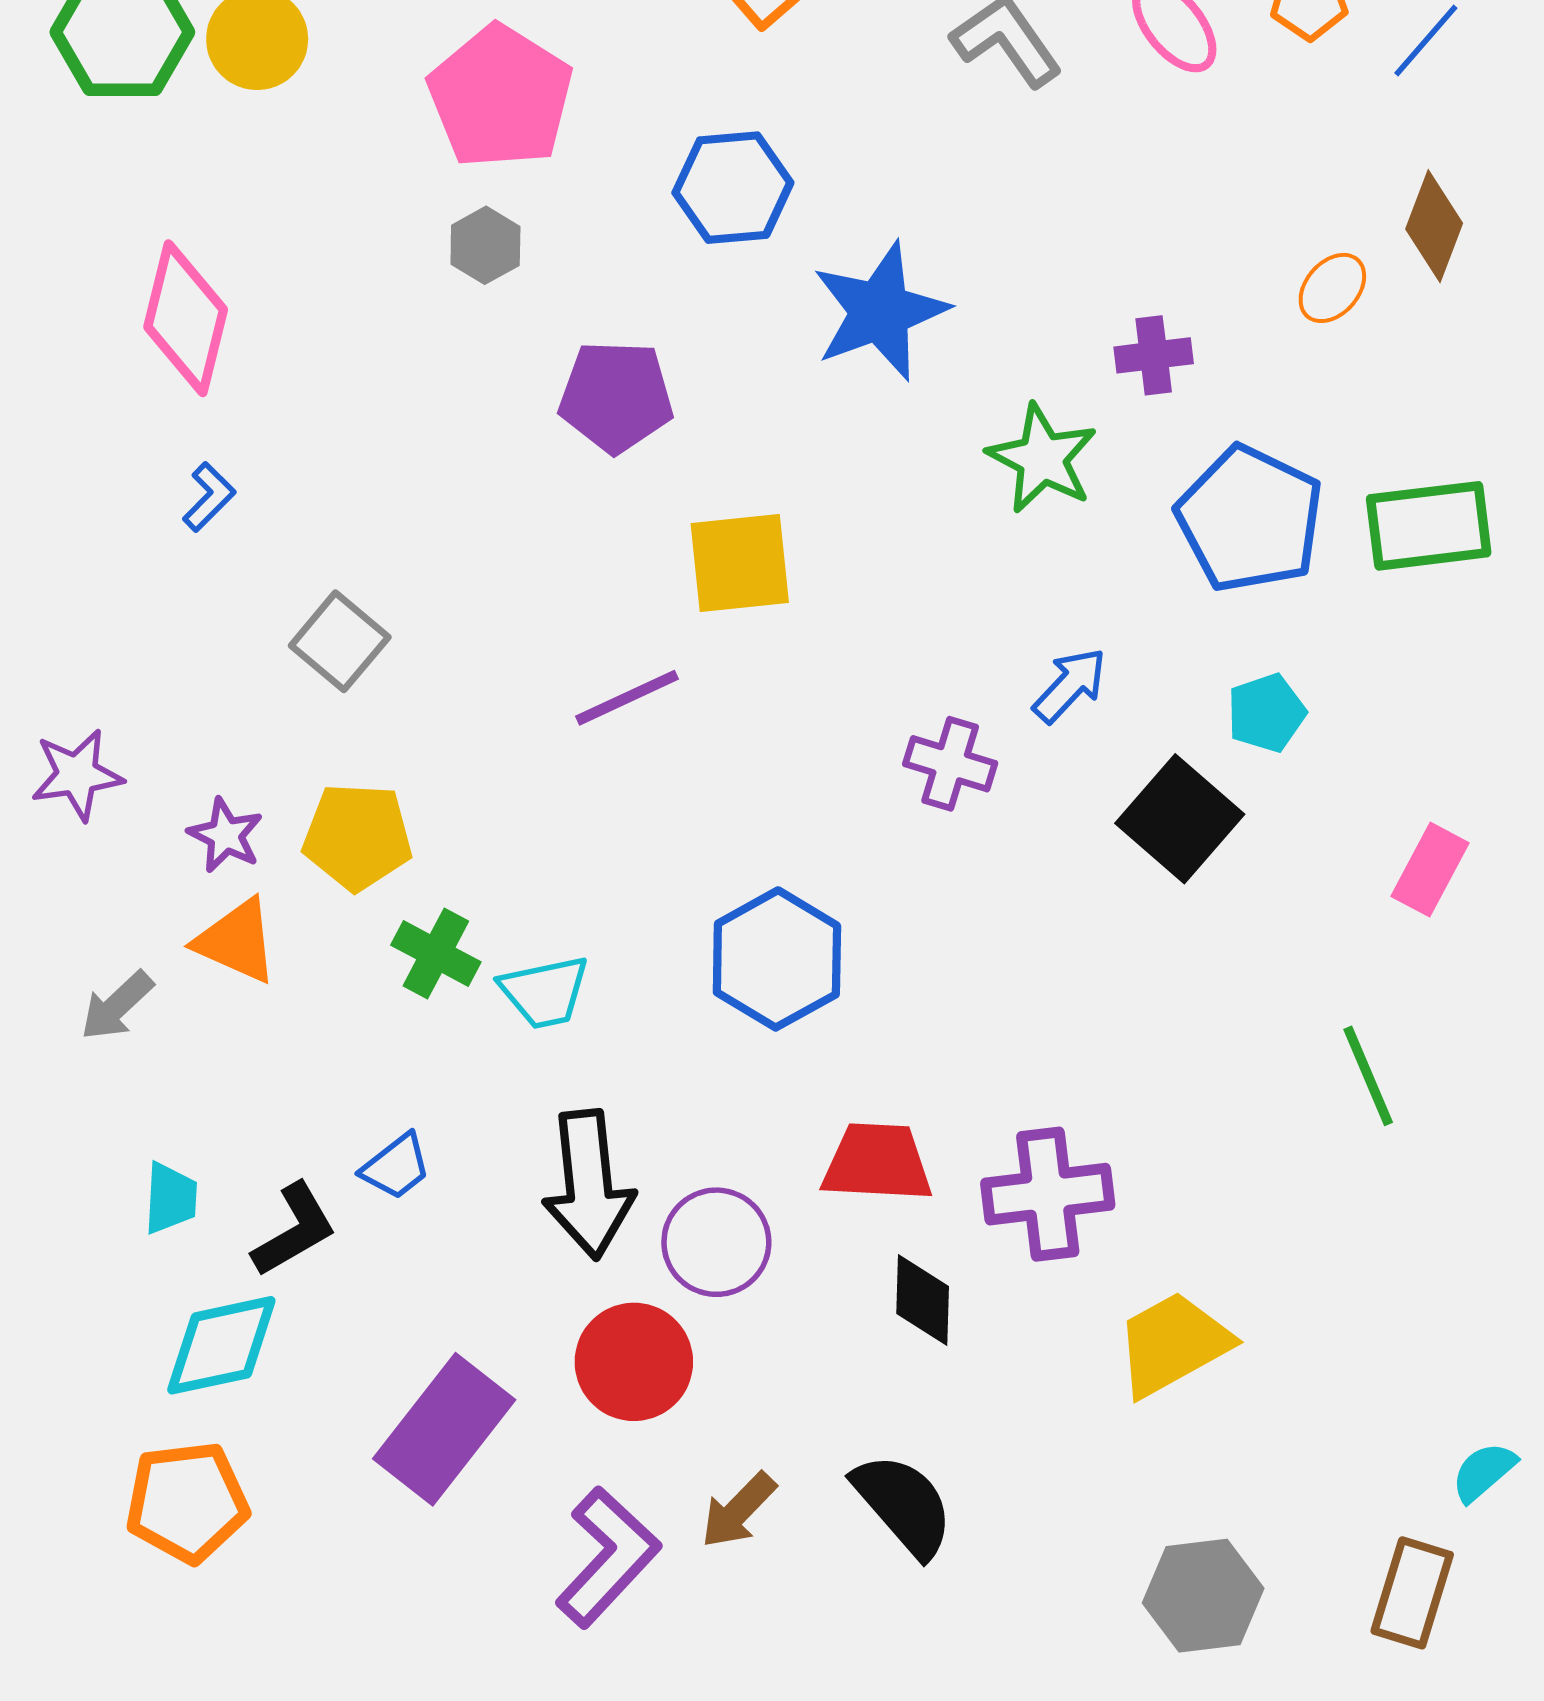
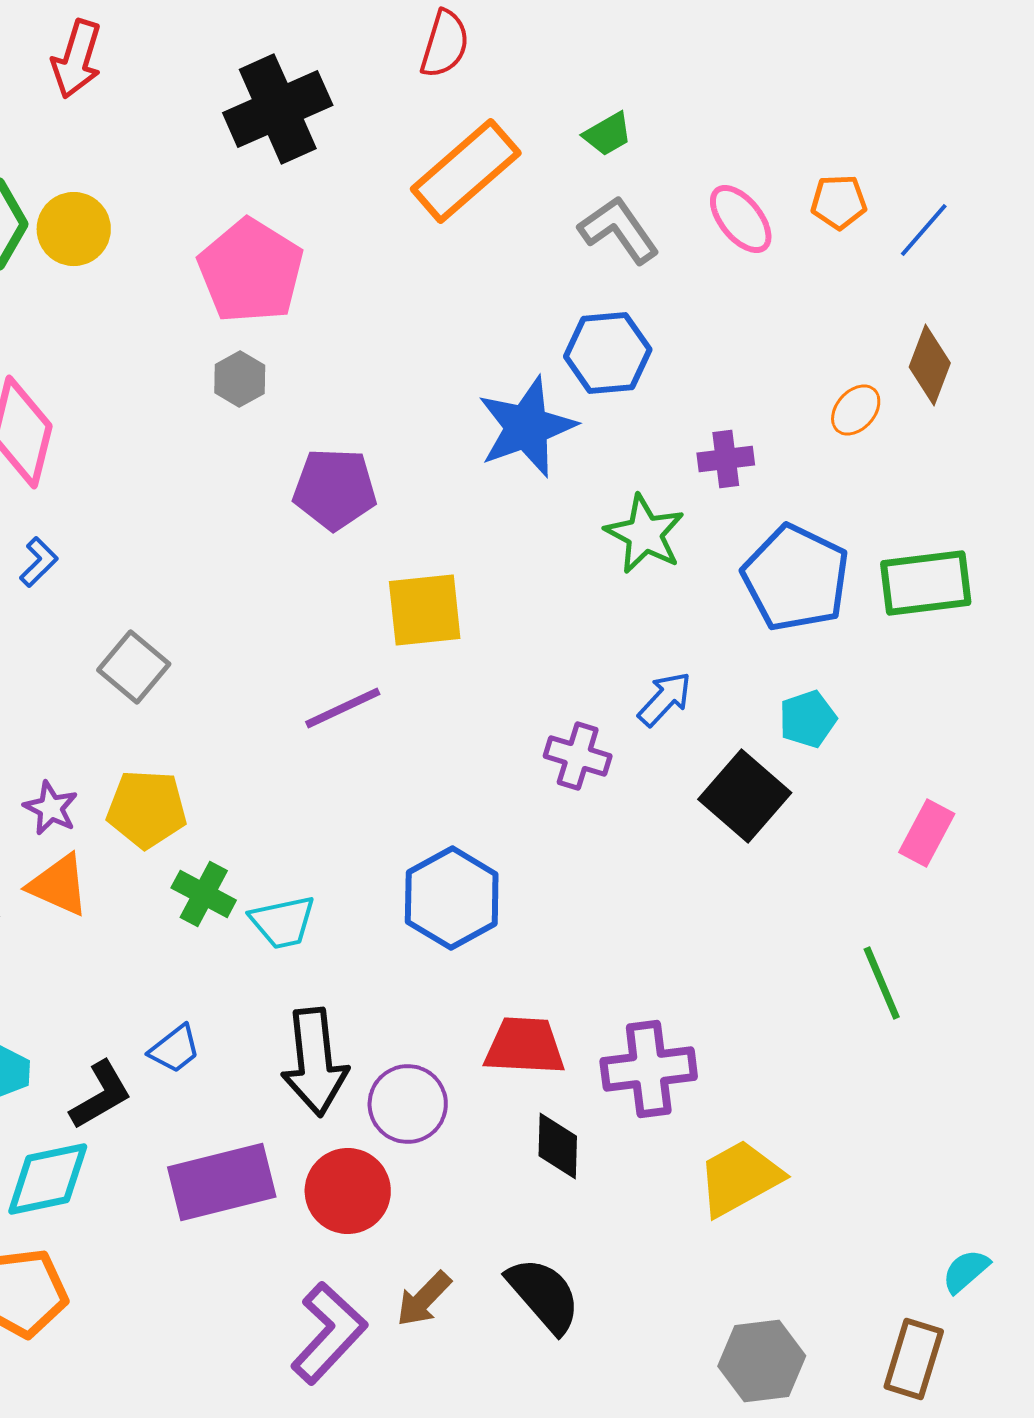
blue hexagon: (733, 188) -> (608, 353), moved
purple rectangle: (444, 1429) -> (222, 1182), moved, turned 38

